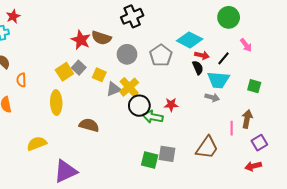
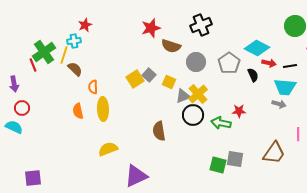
red star: (81, 40) -> (151, 28), moved, turned 30
black line: (223, 58) -> (290, 66), turned 40
black semicircle: (198, 68) -> (253, 75), moved
yellow ellipse: (56, 103) -> (103, 109), moved
black circle: (139, 106) -> (193, 115), moved
brown semicircle: (89, 125) -> (159, 131), turned -114

